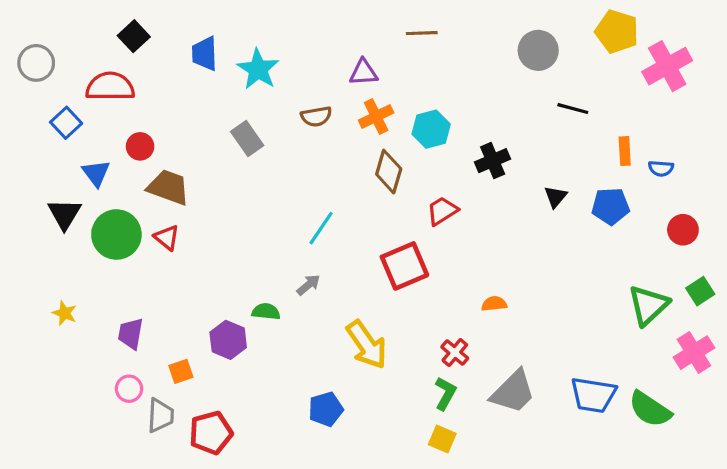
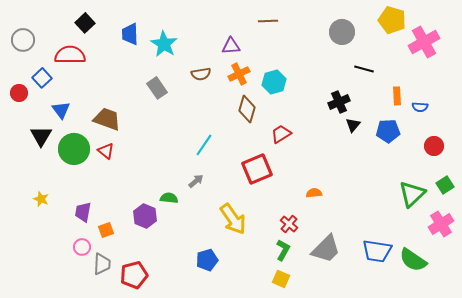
red circle: (140, 146) -> (19, 93), moved
black cross: (493, 161) -> (339, 102), moved
orange square: (181, 371) -> (106, 230), moved

